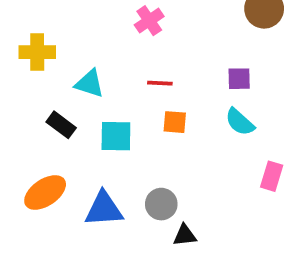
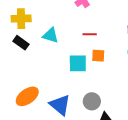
black rectangle: (61, 125) -> (21, 43), moved
cyan square: (116, 136) -> (78, 63), moved
blue triangle: (104, 209) -> (60, 105), turned 45

